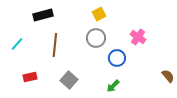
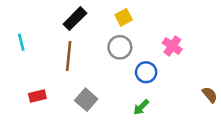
black rectangle: (43, 15) -> (75, 19), moved, turned -30
cyan line: (17, 44) -> (21, 42), moved, turned -56

